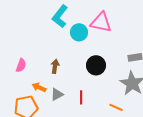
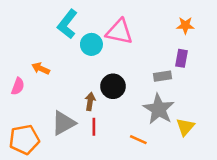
brown arrow: (55, 66) -> (90, 101), moved
orange arrow: (39, 87) -> (41, 69), moved
gray triangle: (57, 94) -> (64, 123), size x1.5

